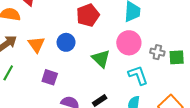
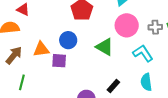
orange triangle: (36, 44) -> (41, 49), turned -48
purple square: (50, 77) -> (59, 61), moved

